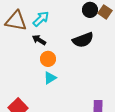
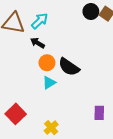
black semicircle: (83, 40) -> (69, 67), moved, turned 55

